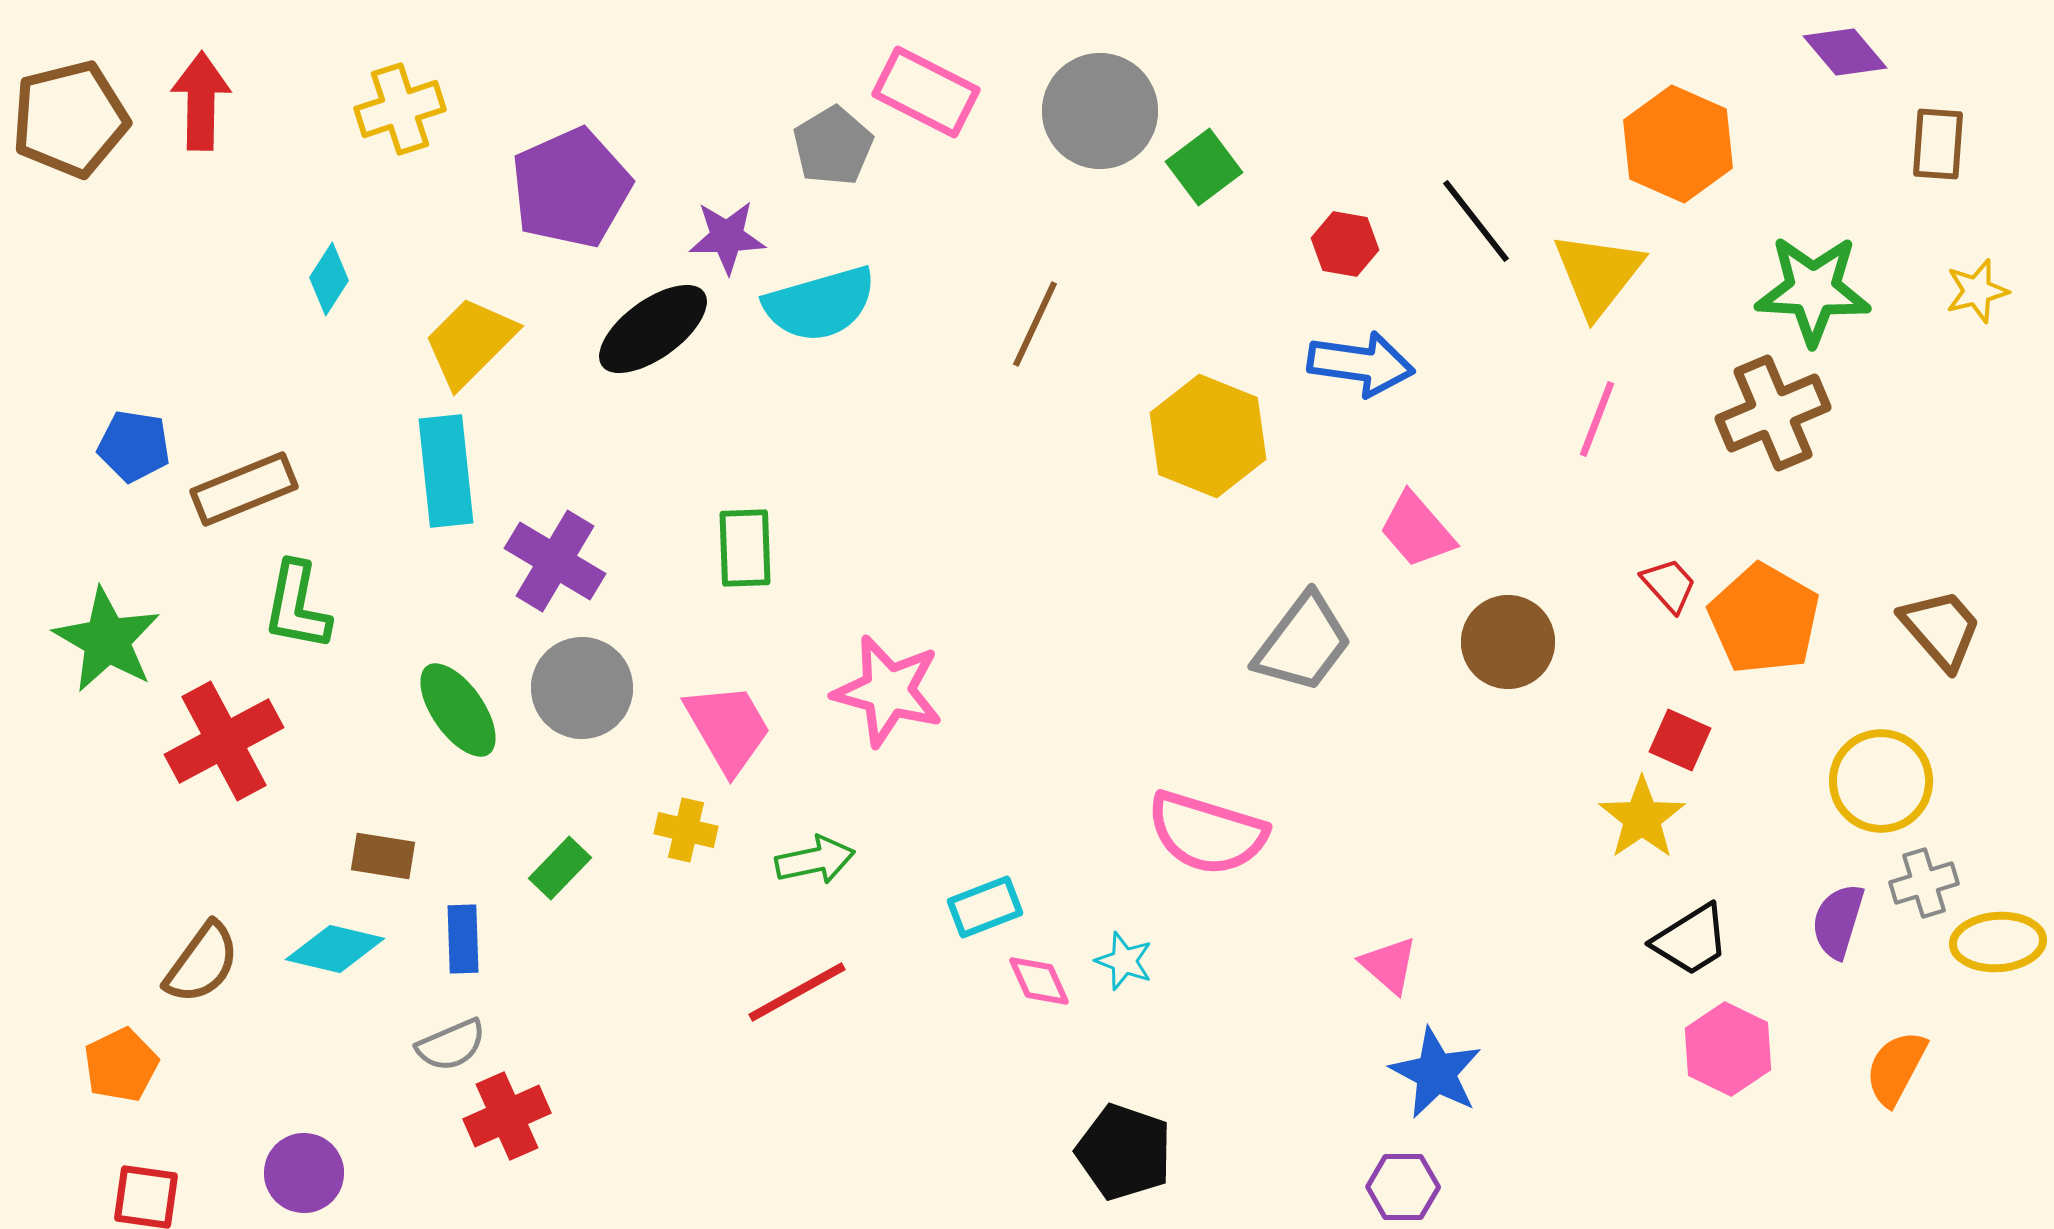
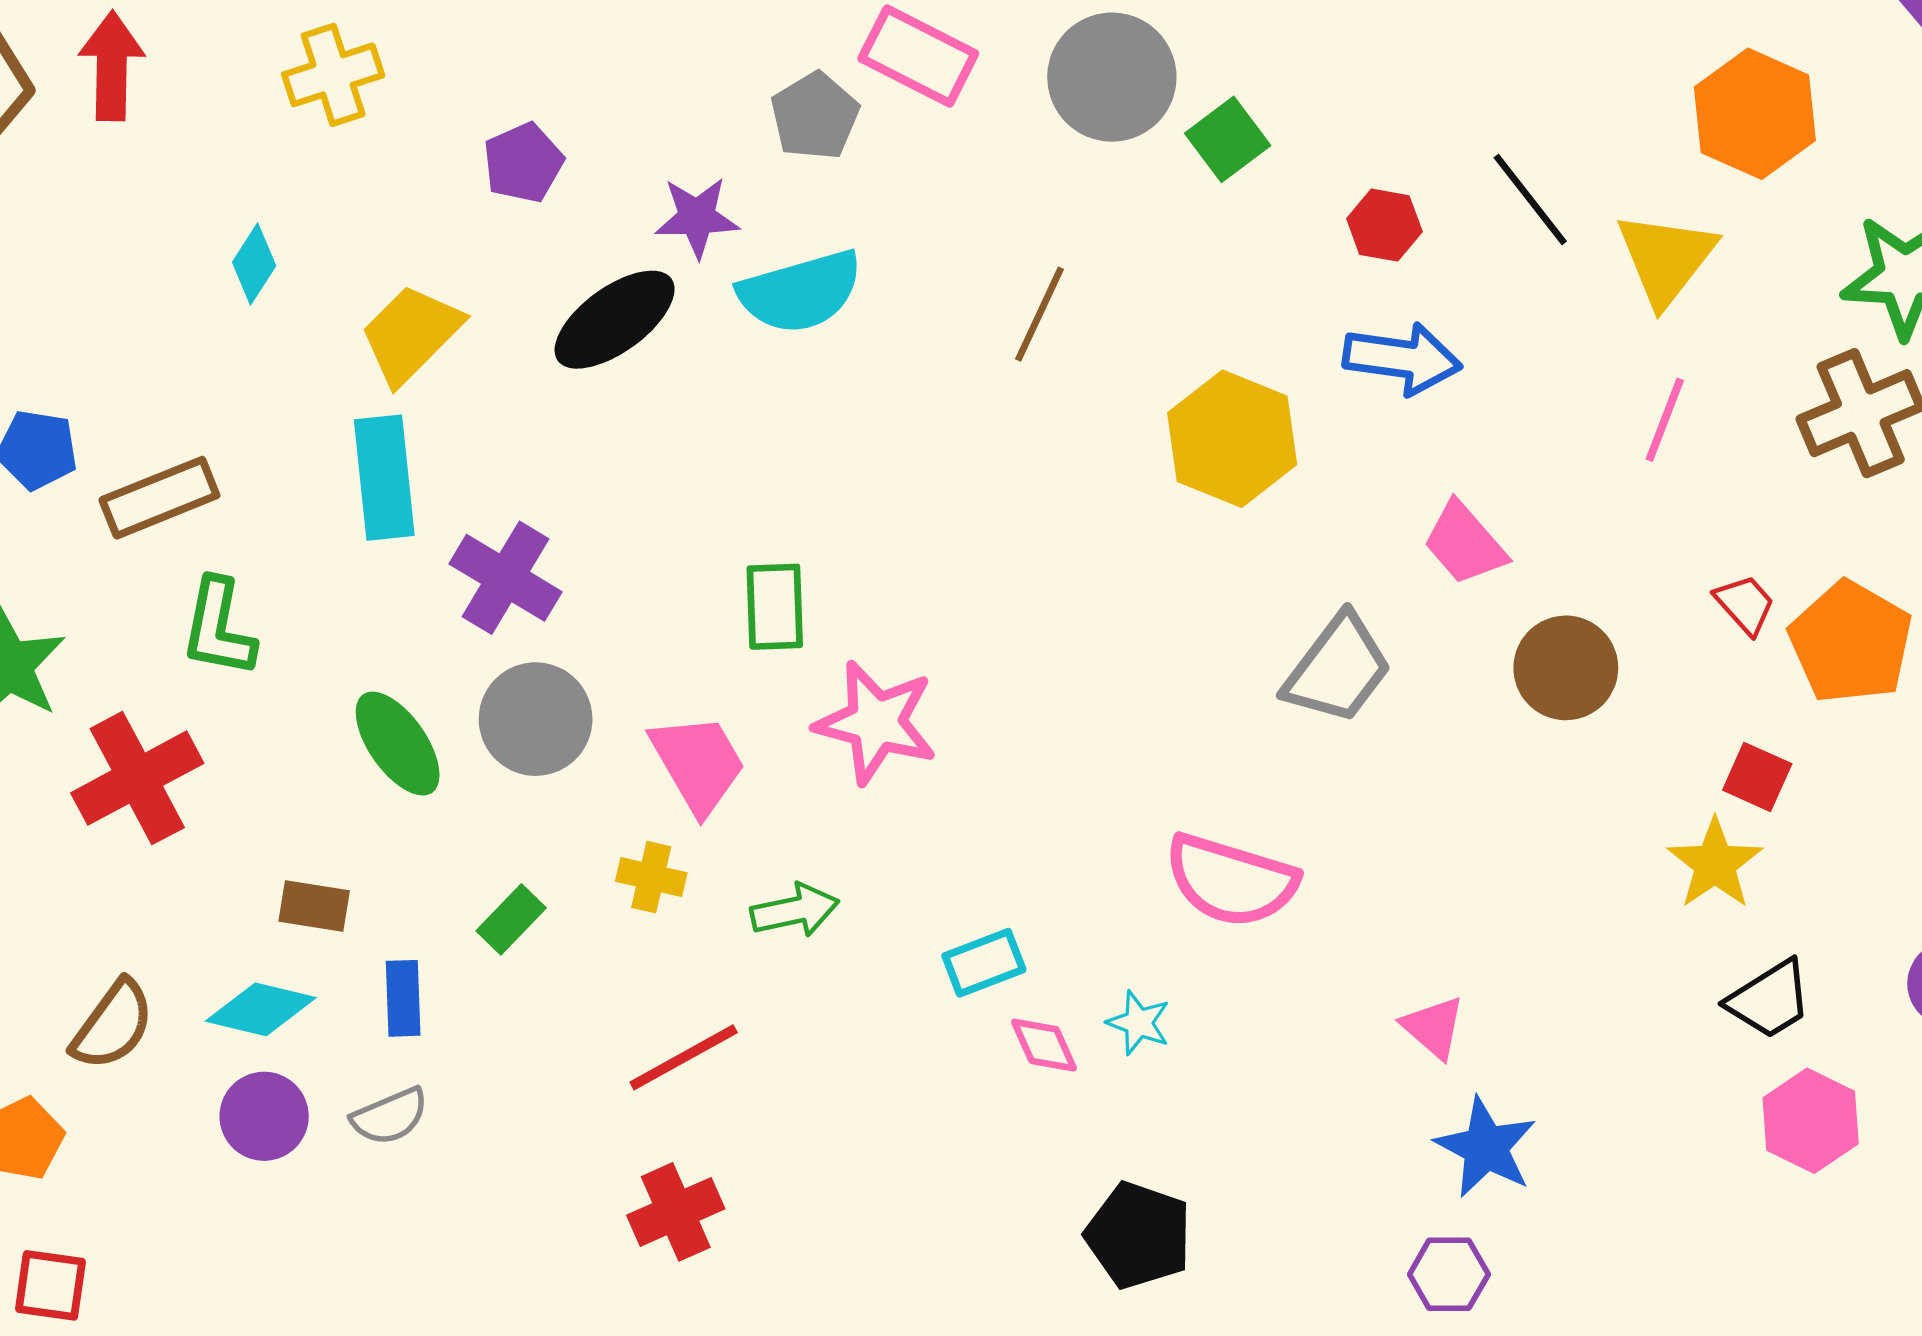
purple pentagon: (571, 188) -> (523, 163), size x0.6
green rectangle: (745, 548) -> (775, 607), moved
red line: (797, 992) -> (684, 1057), moved
red cross: (507, 1116) -> (676, 1212), moved
purple circle: (304, 1173) -> (264, 1116), moved

